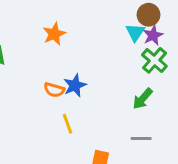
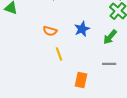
blue star: (75, 85) -> (82, 29), moved

